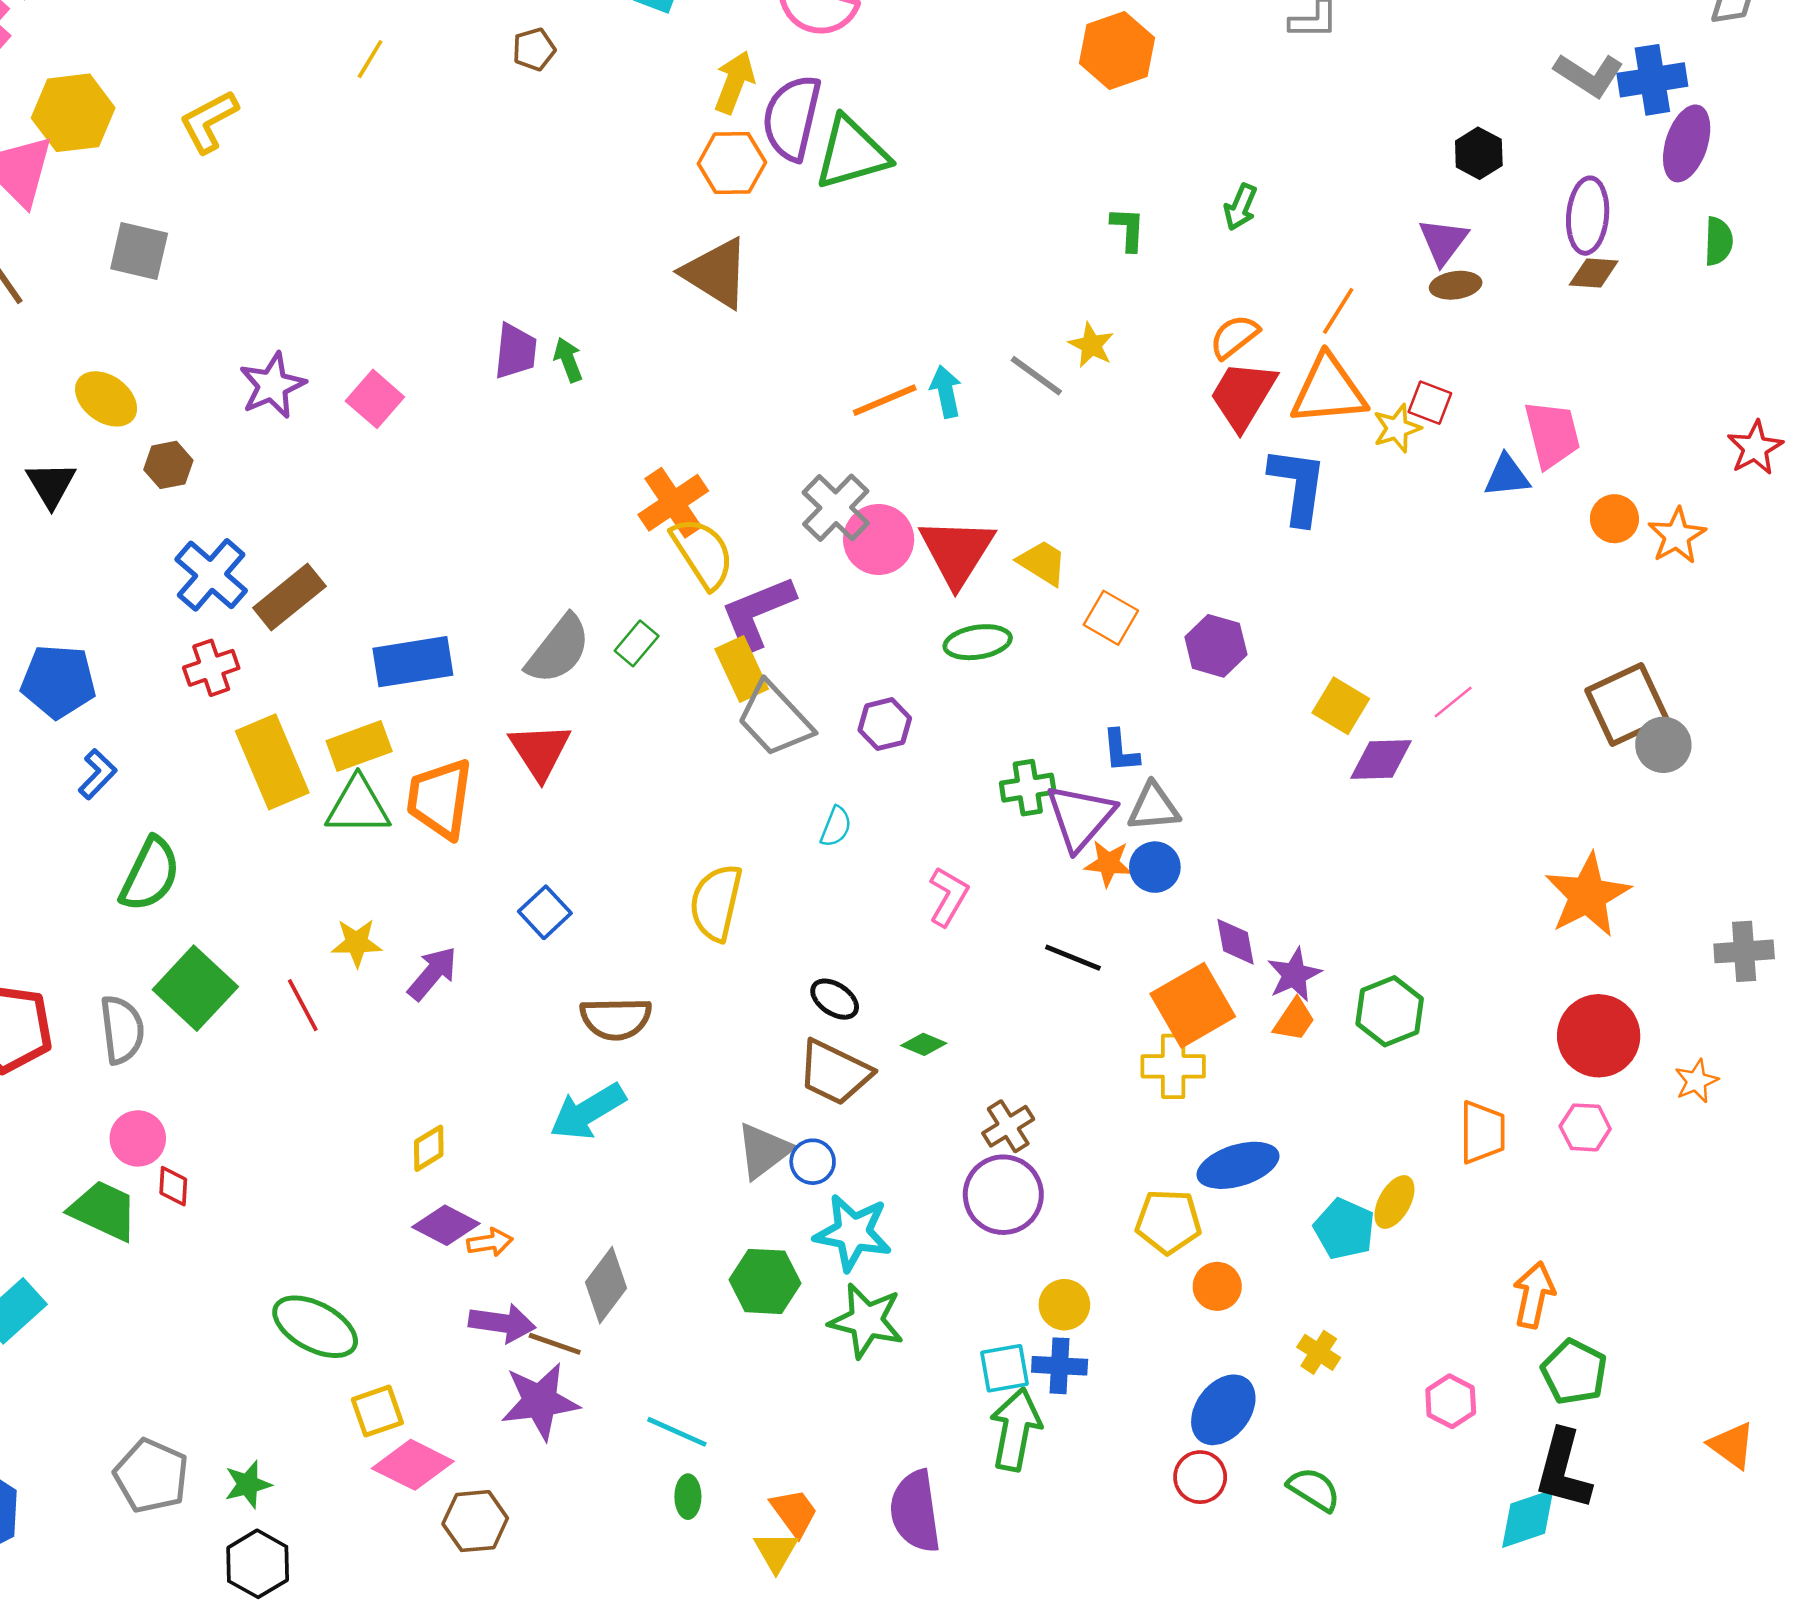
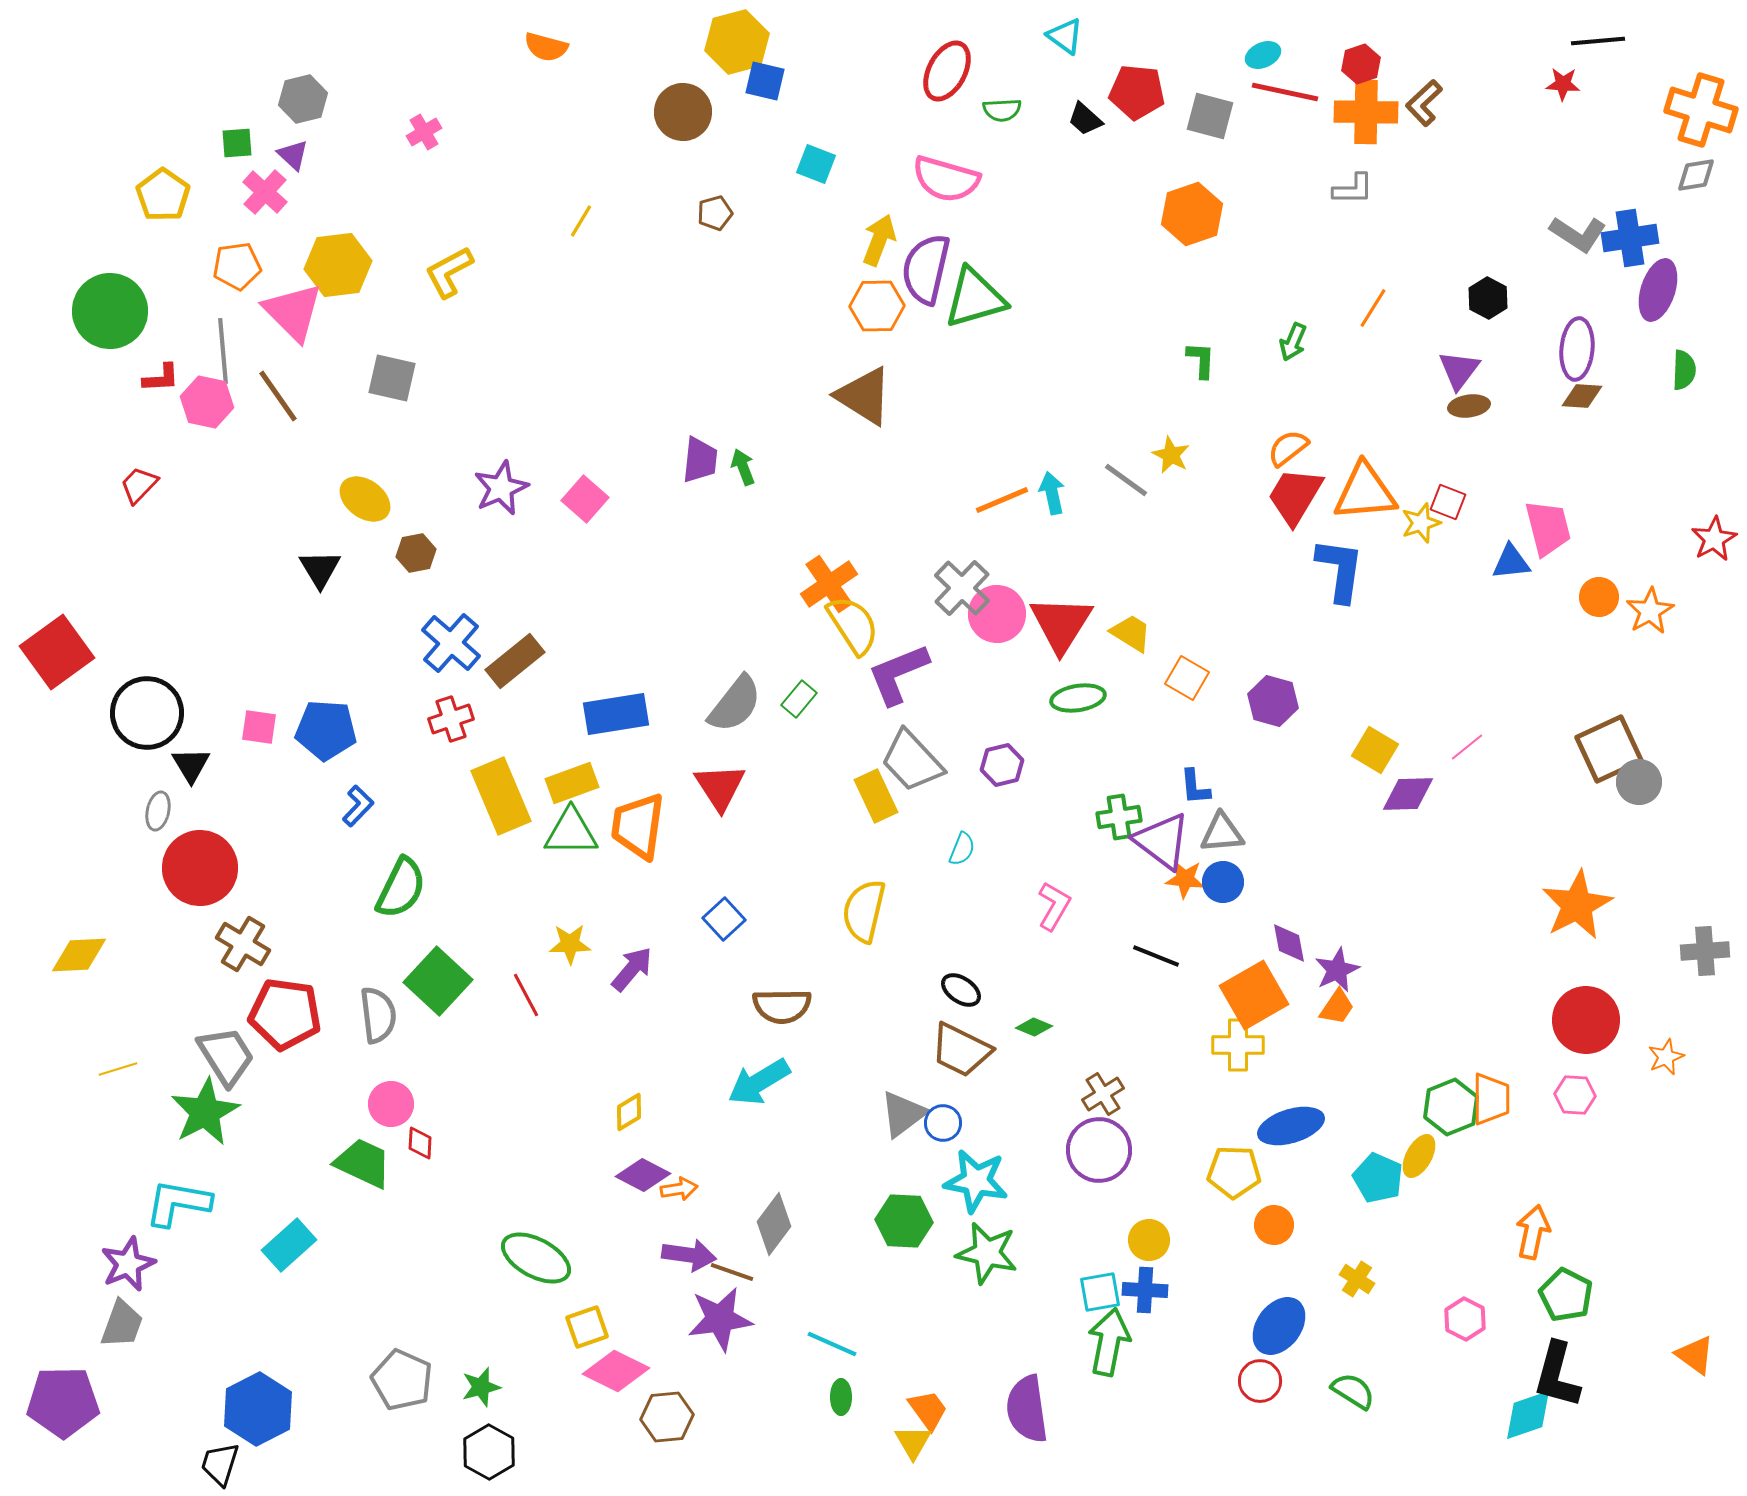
orange line: (1338, 311) -> (1373, 308), moved
yellow rectangle: (742, 669) -> (876, 796), moved
purple triangle: (1080, 817) -> (1162, 841), turned -34
green hexagon: (1390, 1011) -> (1451, 1107), moved

